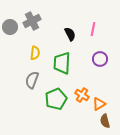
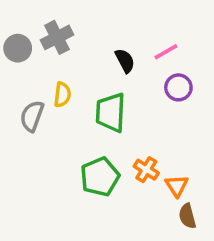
pink line: (93, 29) -> (166, 52), turned 48
purple circle: (100, 59) -> (178, 87), moved
gray semicircle: (32, 80) -> (32, 116), moved
orange triangle: (99, 104) -> (177, 186), turned -32

